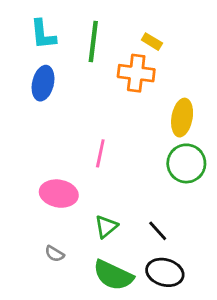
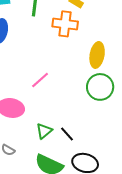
pink line: (100, 153) -> (40, 80), turned 36
black line: (158, 231) -> (67, 134), moved

